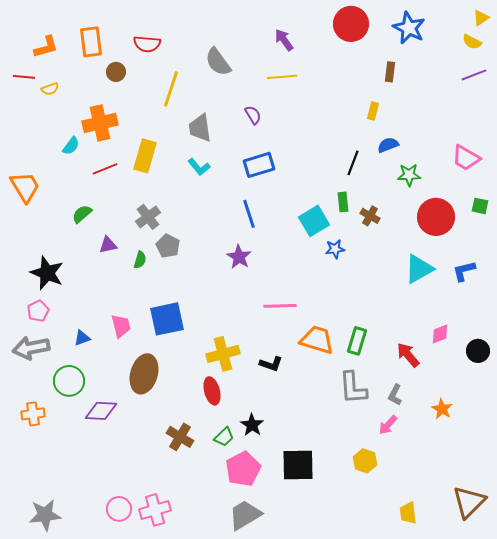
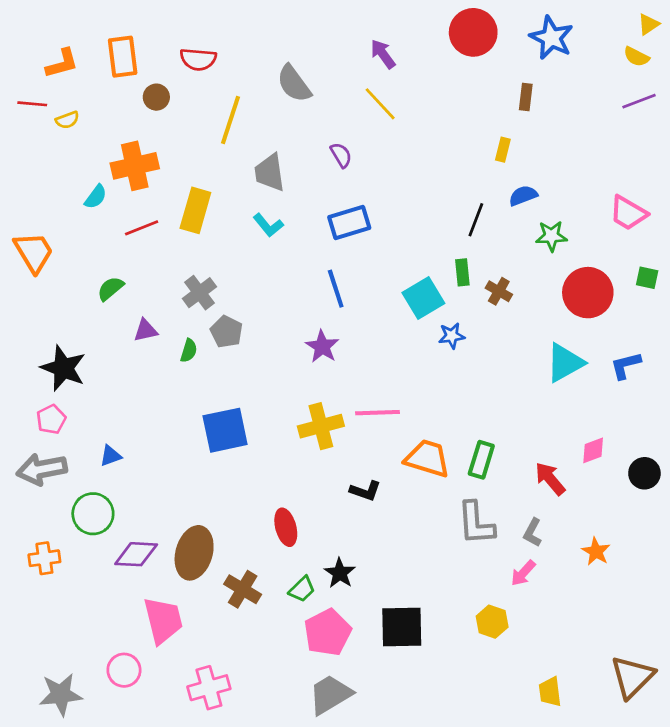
yellow line: (282, 77) -> (380, 104), turned 52
pink trapezoid: (121, 326) -> (163, 620), moved, size x1.5
yellow cross: (223, 354) -> (321, 426), moved
brown ellipse: (144, 374) -> (194, 553), moved
pink circle: (119, 509) -> (124, 670), moved

